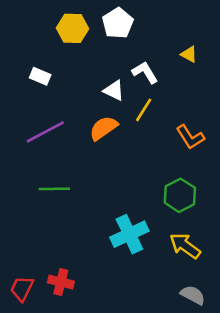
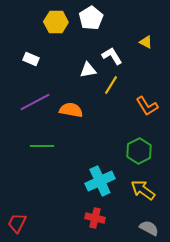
white triangle: (114, 91) -> (88, 70), turned -36
orange semicircle: (104, 128) -> (71, 110), moved, turned 45
red cross: (61, 282) -> (95, 218), moved

